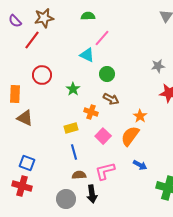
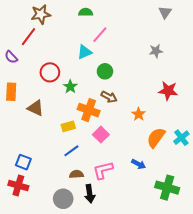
purple semicircle: (15, 21) -> (11, 57), moved
cyan triangle: (87, 55) -> (85, 52), turned -49
gray star: (158, 66) -> (156, 51), moved
red circle: (42, 75) -> (50, 72), moved
orange cross: (91, 112) -> (89, 110), size x1.5
brown triangle: (25, 118) -> (36, 108), moved
orange semicircle: (130, 136) -> (156, 138), moved
blue line: (74, 152) -> (71, 151), turned 70

